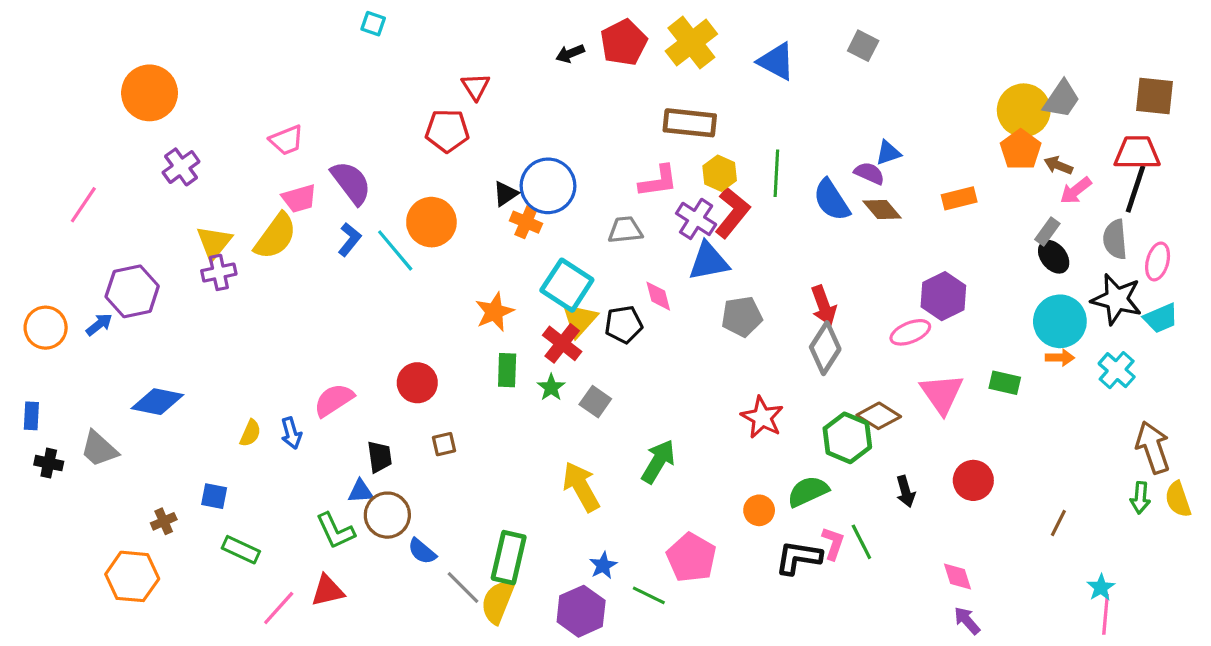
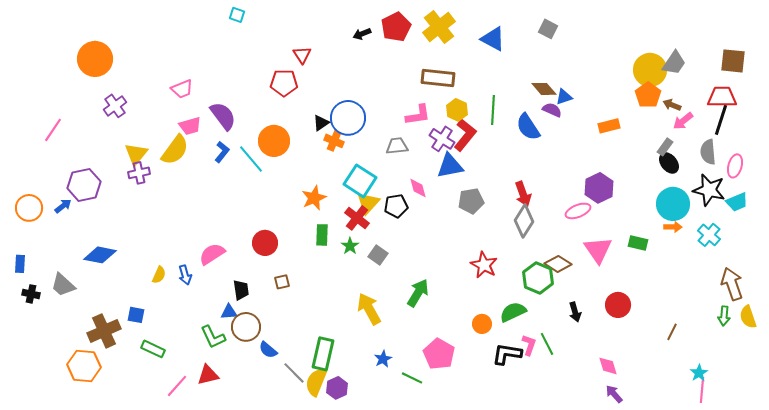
brown diamond: (882, 209) -> (544, 89), moved
brown cross: (164, 521) -> (104, 331), size x2.0
purple hexagon: (581, 611) -> (337, 388), moved, size x0.7

